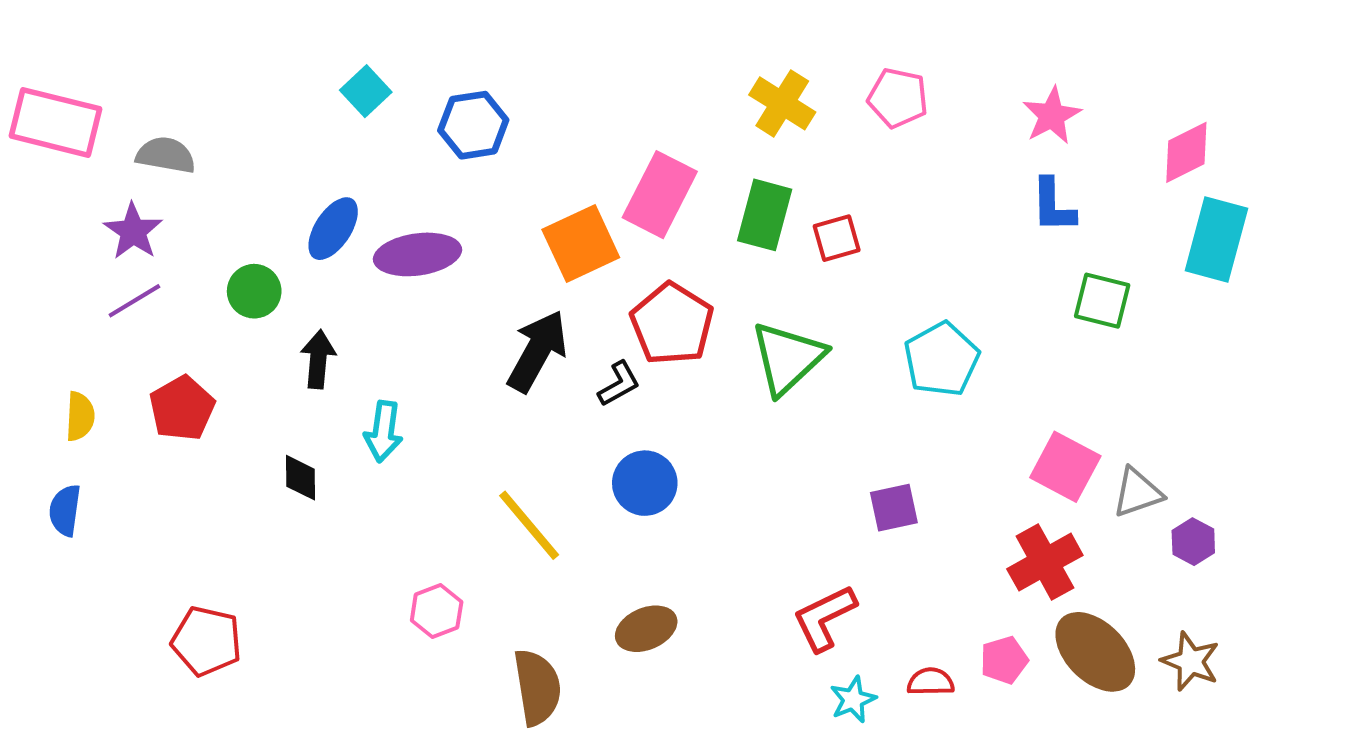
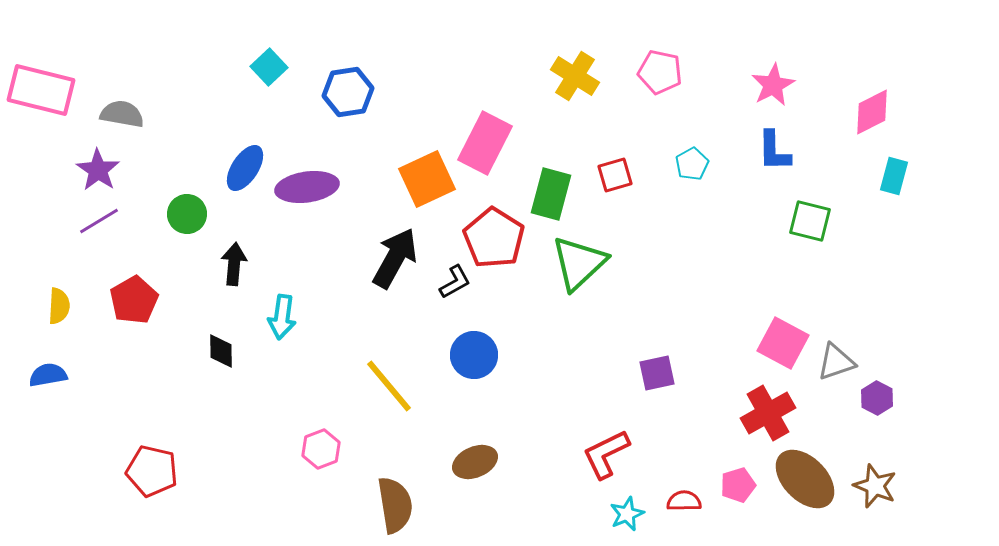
green rectangle: (765, 215) -> (551, 194), moved
cyan rectangle: (1216, 239) -> (894, 176), size x0.6
cyan pentagon: (941, 359) -> (692, 164), moved, size x0.6
blue semicircle: (65, 510) -> (48, 375), turned 72

